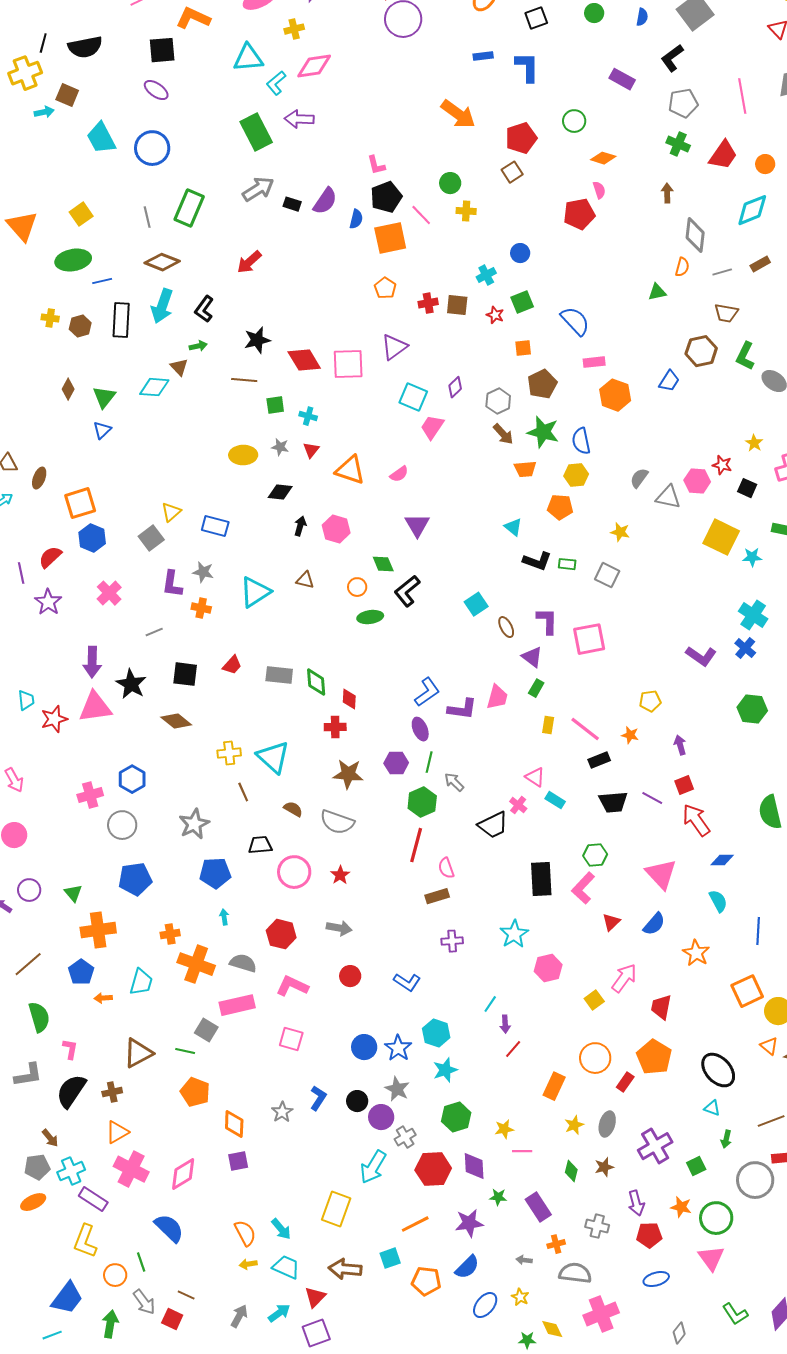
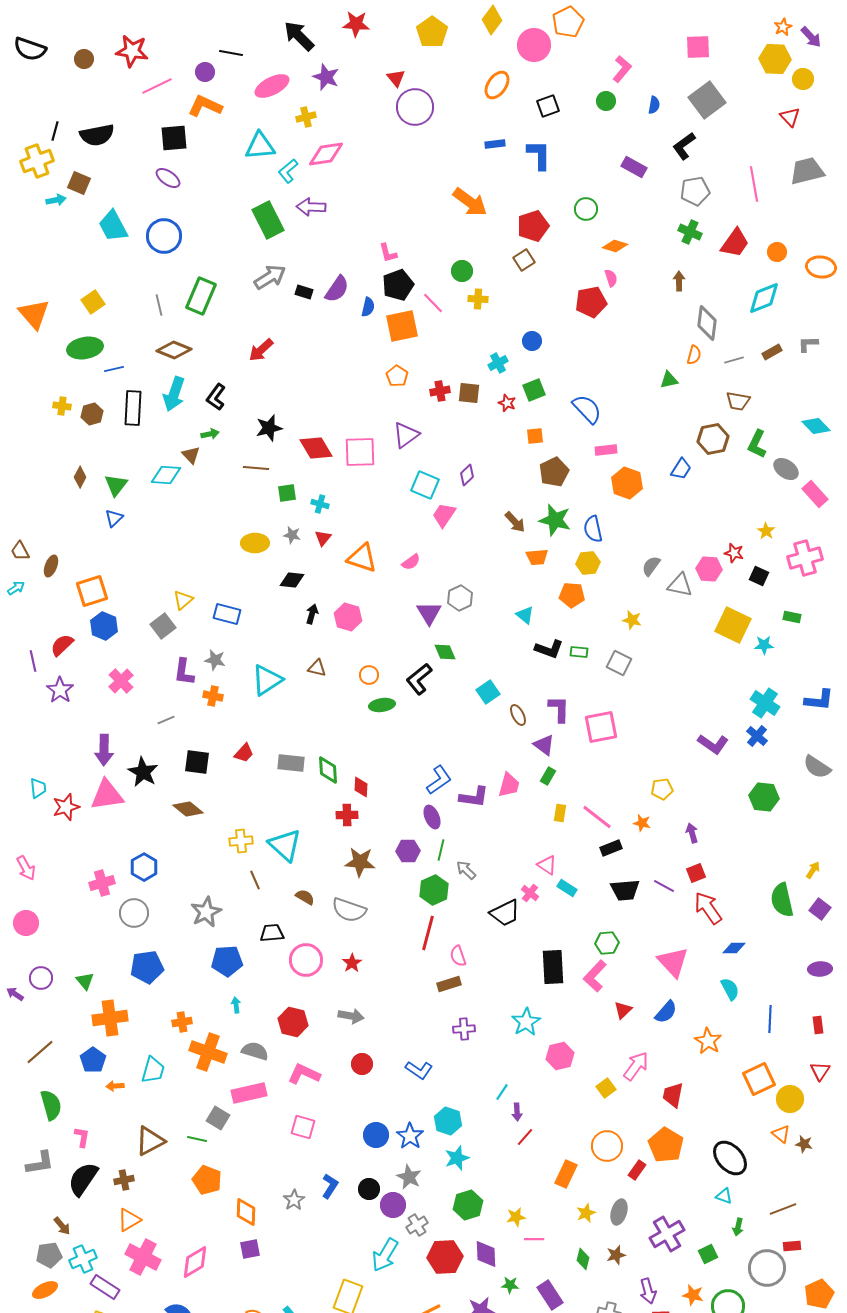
gray hexagon: (498, 401) -> (460, 598), moved
green diamond: (383, 564) -> (445, 652), moved

